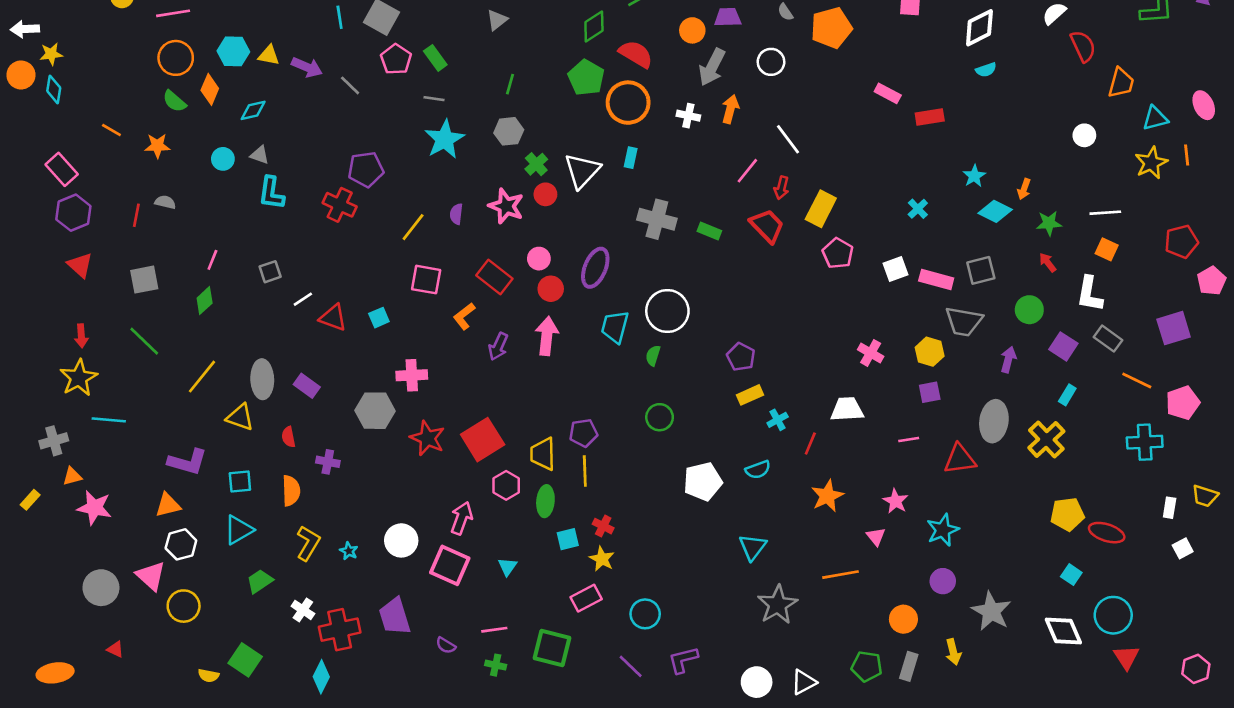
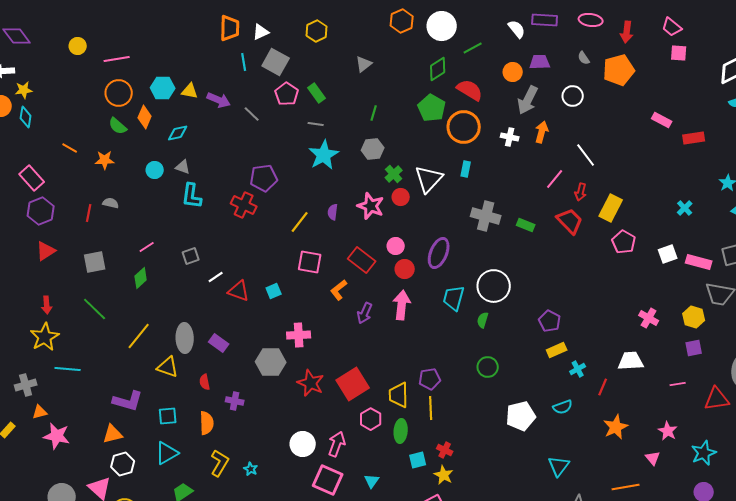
pink line: (212, 260) -> (147, 247), turned 35
red triangle: (80, 265) -> (46, 251), turned 45
white circle: (401, 540) -> (303, 444), moved

